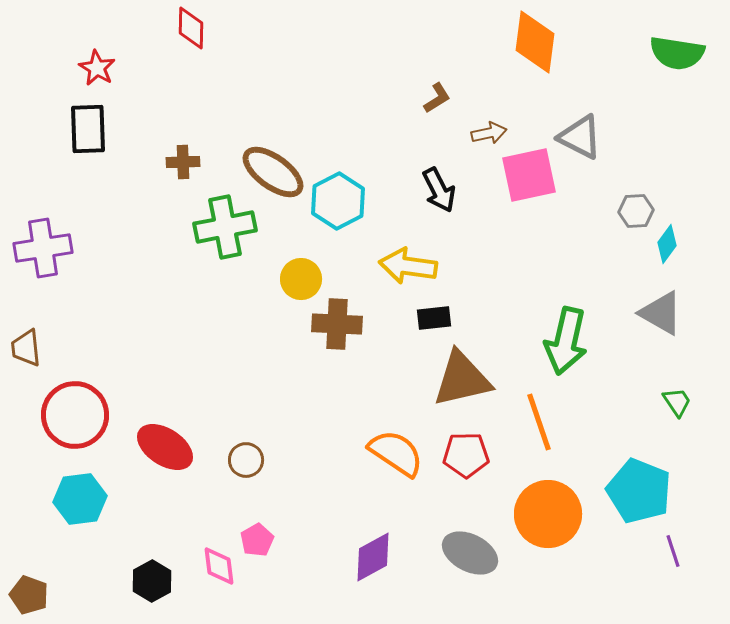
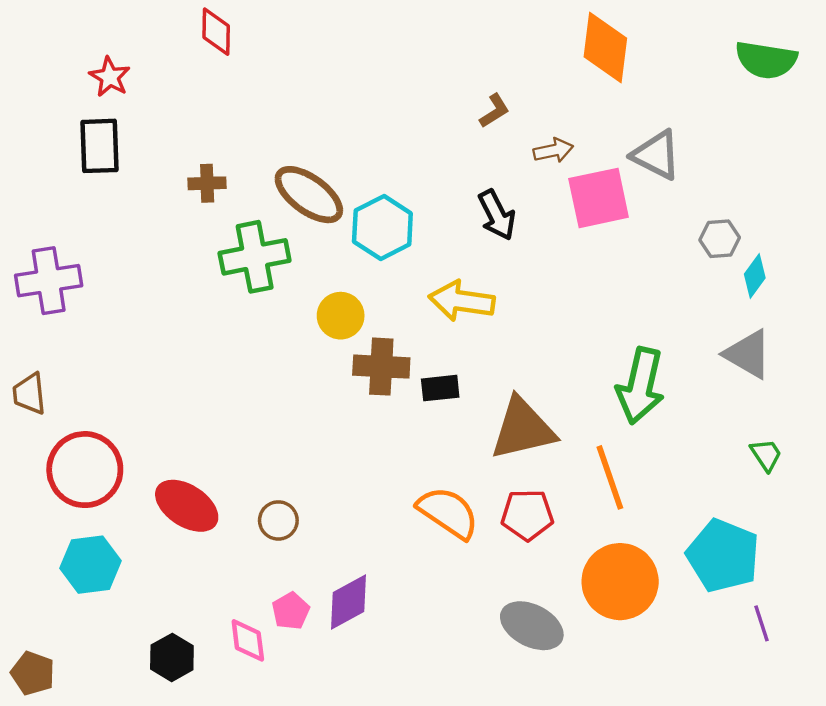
black rectangle: (434, 318) -> (440, 388), moved
purple diamond: (373, 557) -> (348, 602), moved

